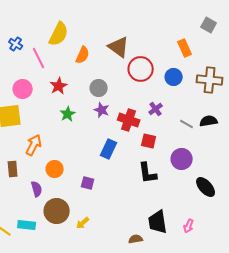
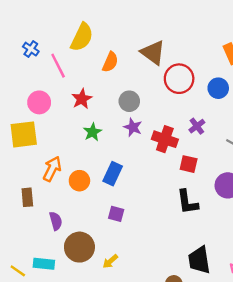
blue rectangle: (109, 149) -> (113, 174), moved
orange circle: (55, 169) -> (79, 181), moved

